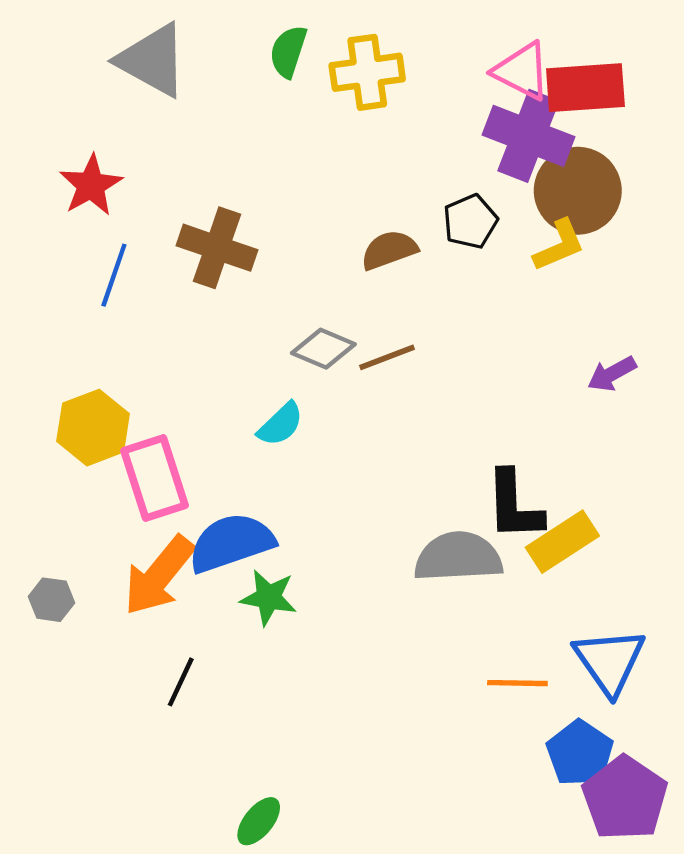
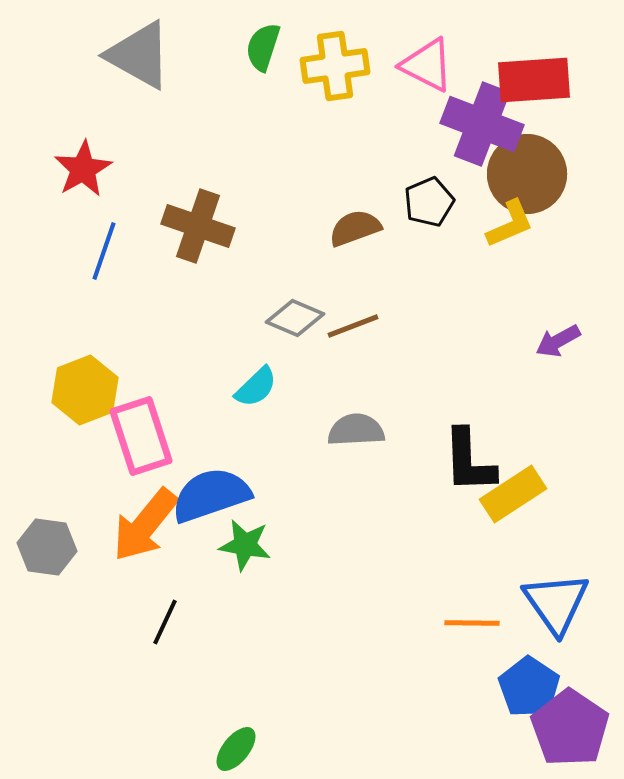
pink triangle: (522, 71) -> (427, 65), moved
gray semicircle: (458, 557) -> (356, 430), moved, size x0.7
gray hexagon: (51, 600) -> (47, 547), size x1.4

